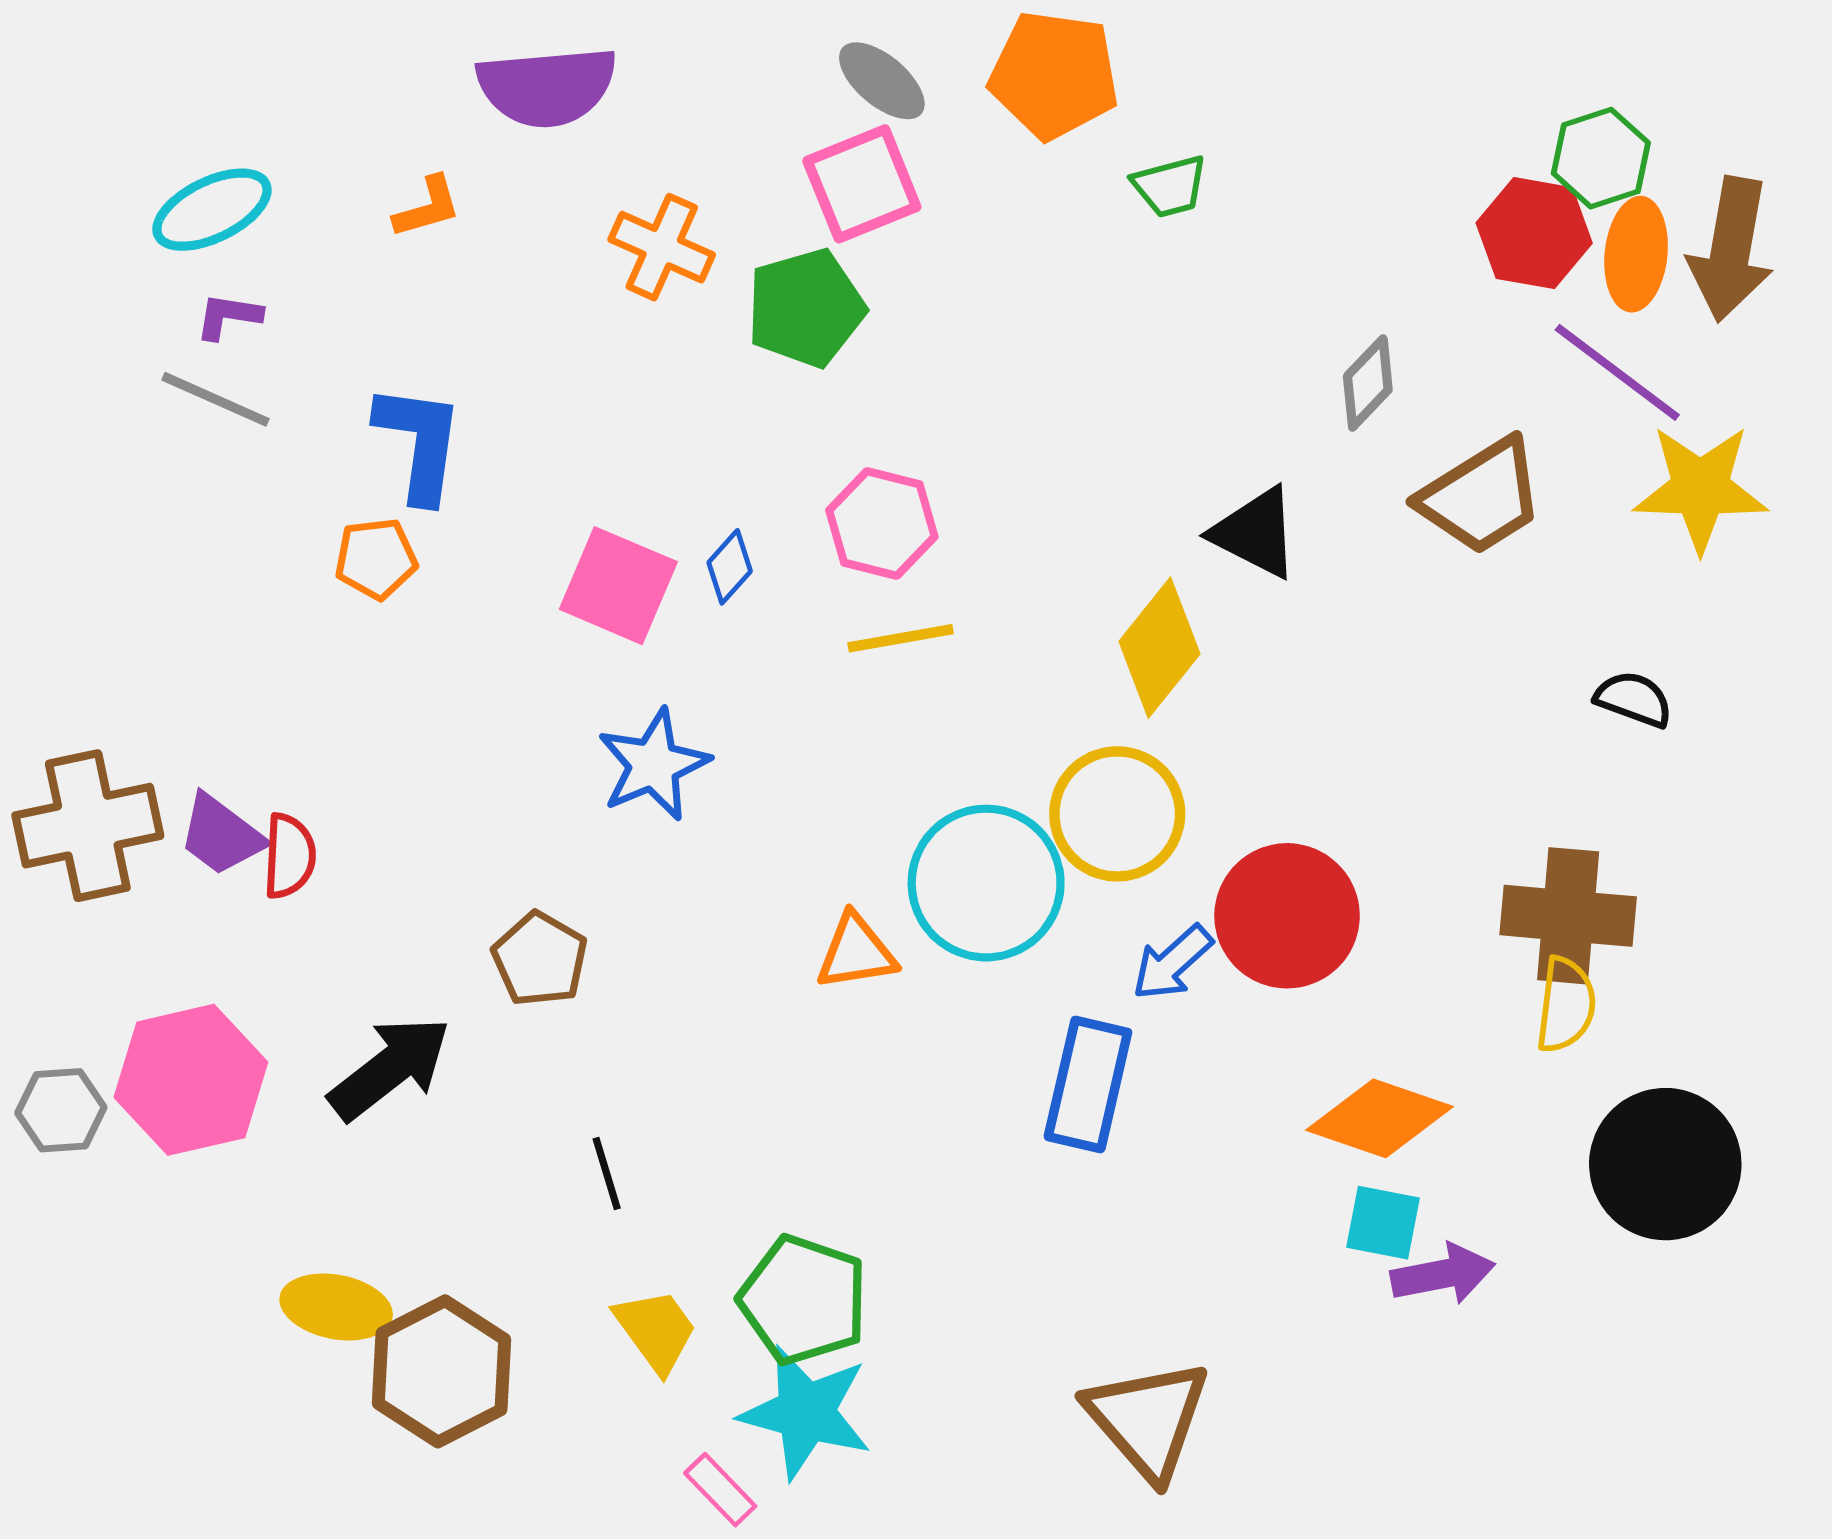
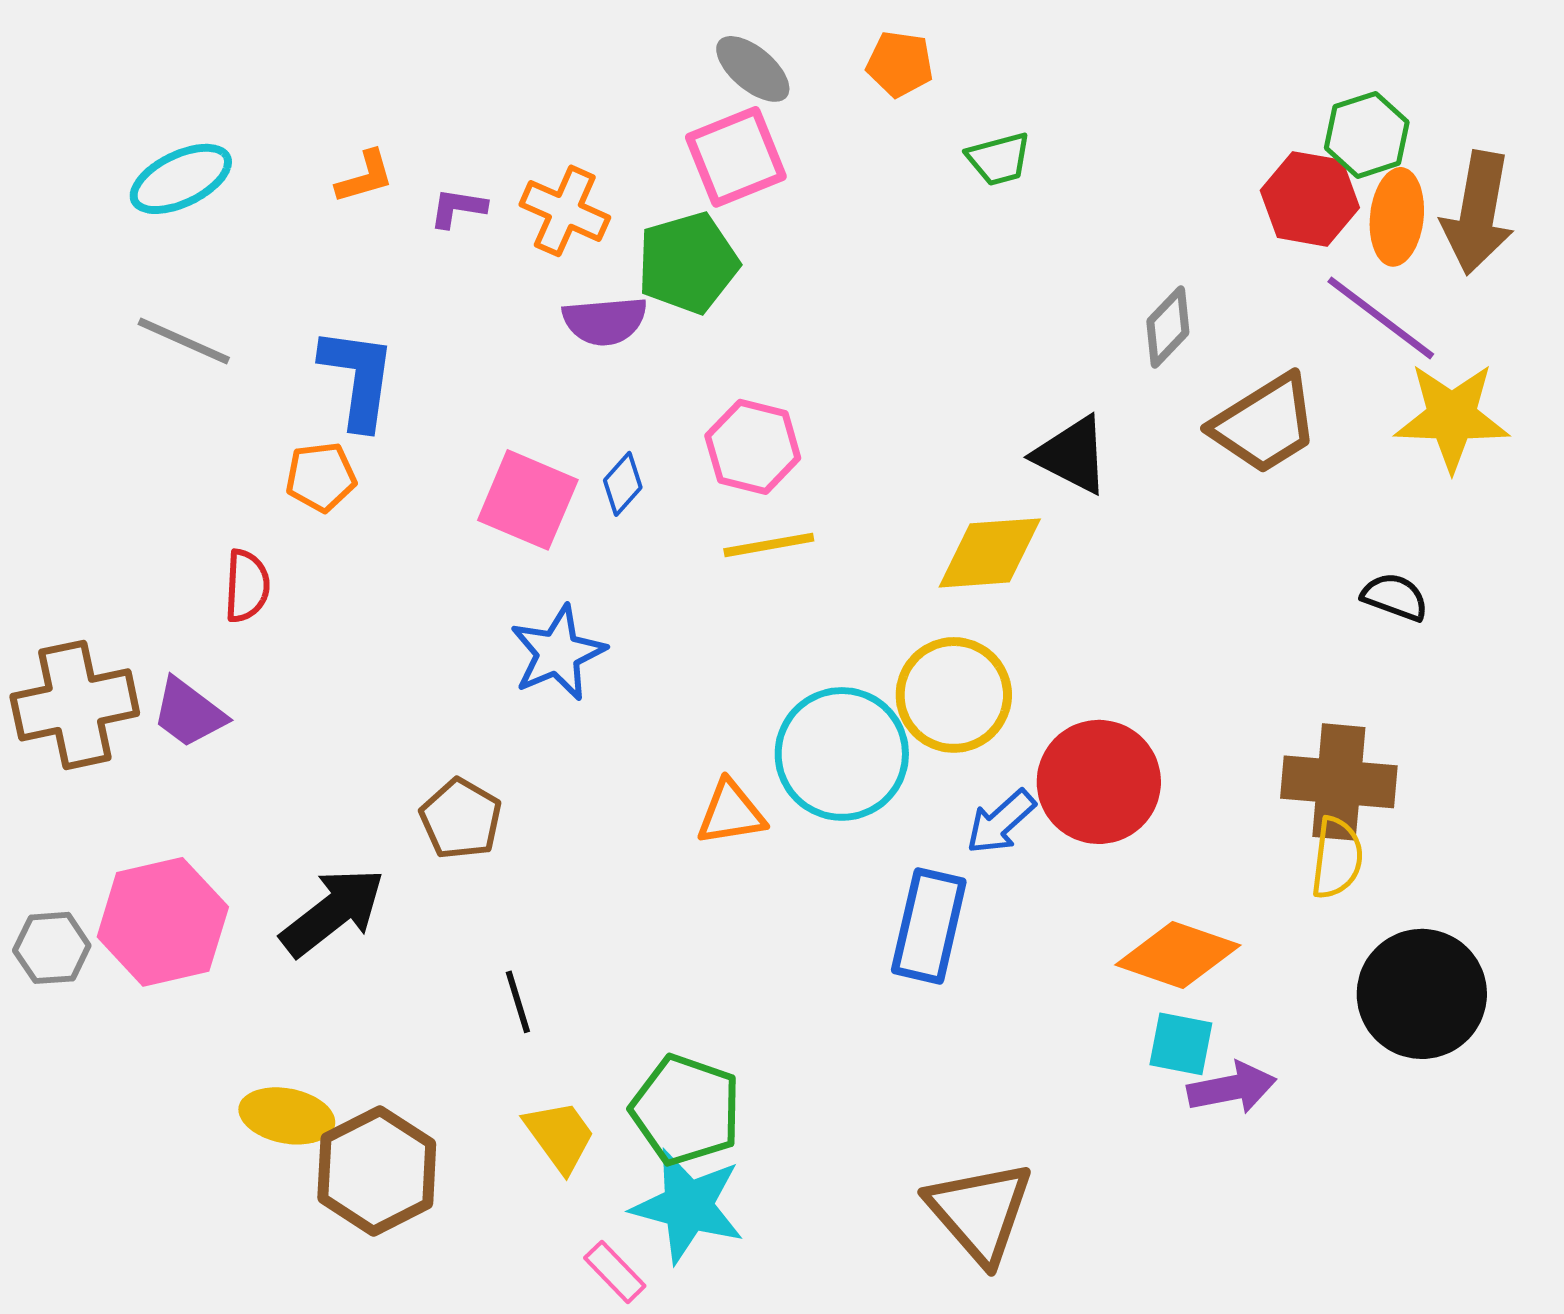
orange pentagon: (1054, 75) -> (900, 64), size x0.6
purple semicircle: (547, 87) -> (605, 321), moved, size x0.7
purple L-shape: (228, 316) -> (458, 208), moved
yellow diamond: (1159, 648) -> (990, 553), turned 47
red semicircle: (289, 856) -> (247, 586), moved

